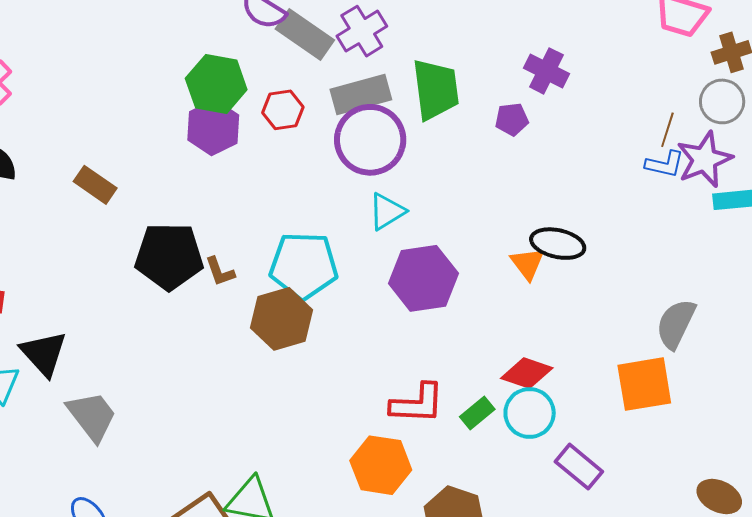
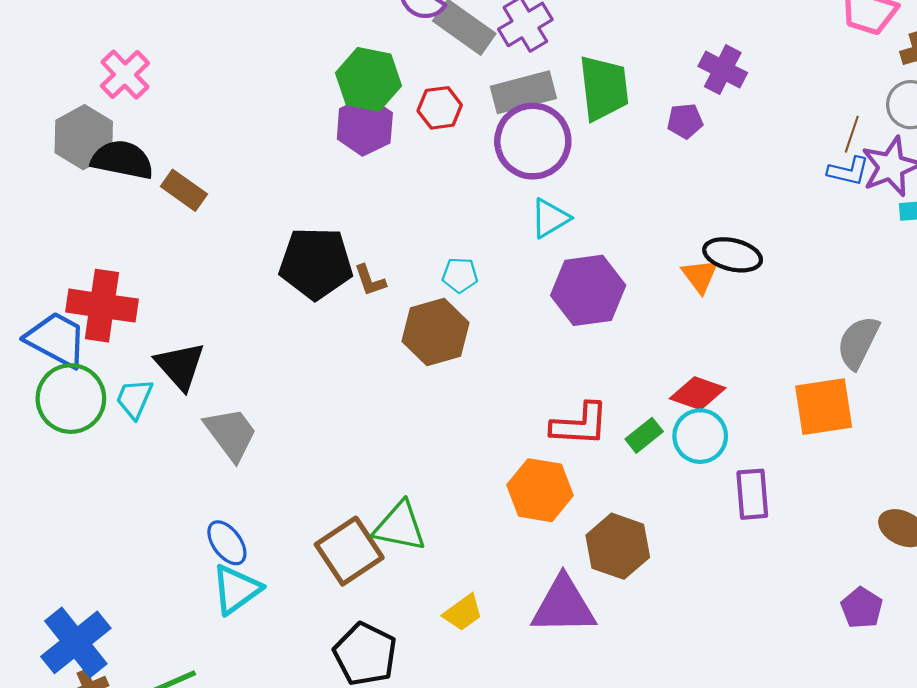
brown rectangle: (95, 185) -> (184, 190), moved
cyan pentagon: (304, 266) -> (460, 275), size x0.5
purple rectangle: (579, 467) -> (752, 494), turned 45

